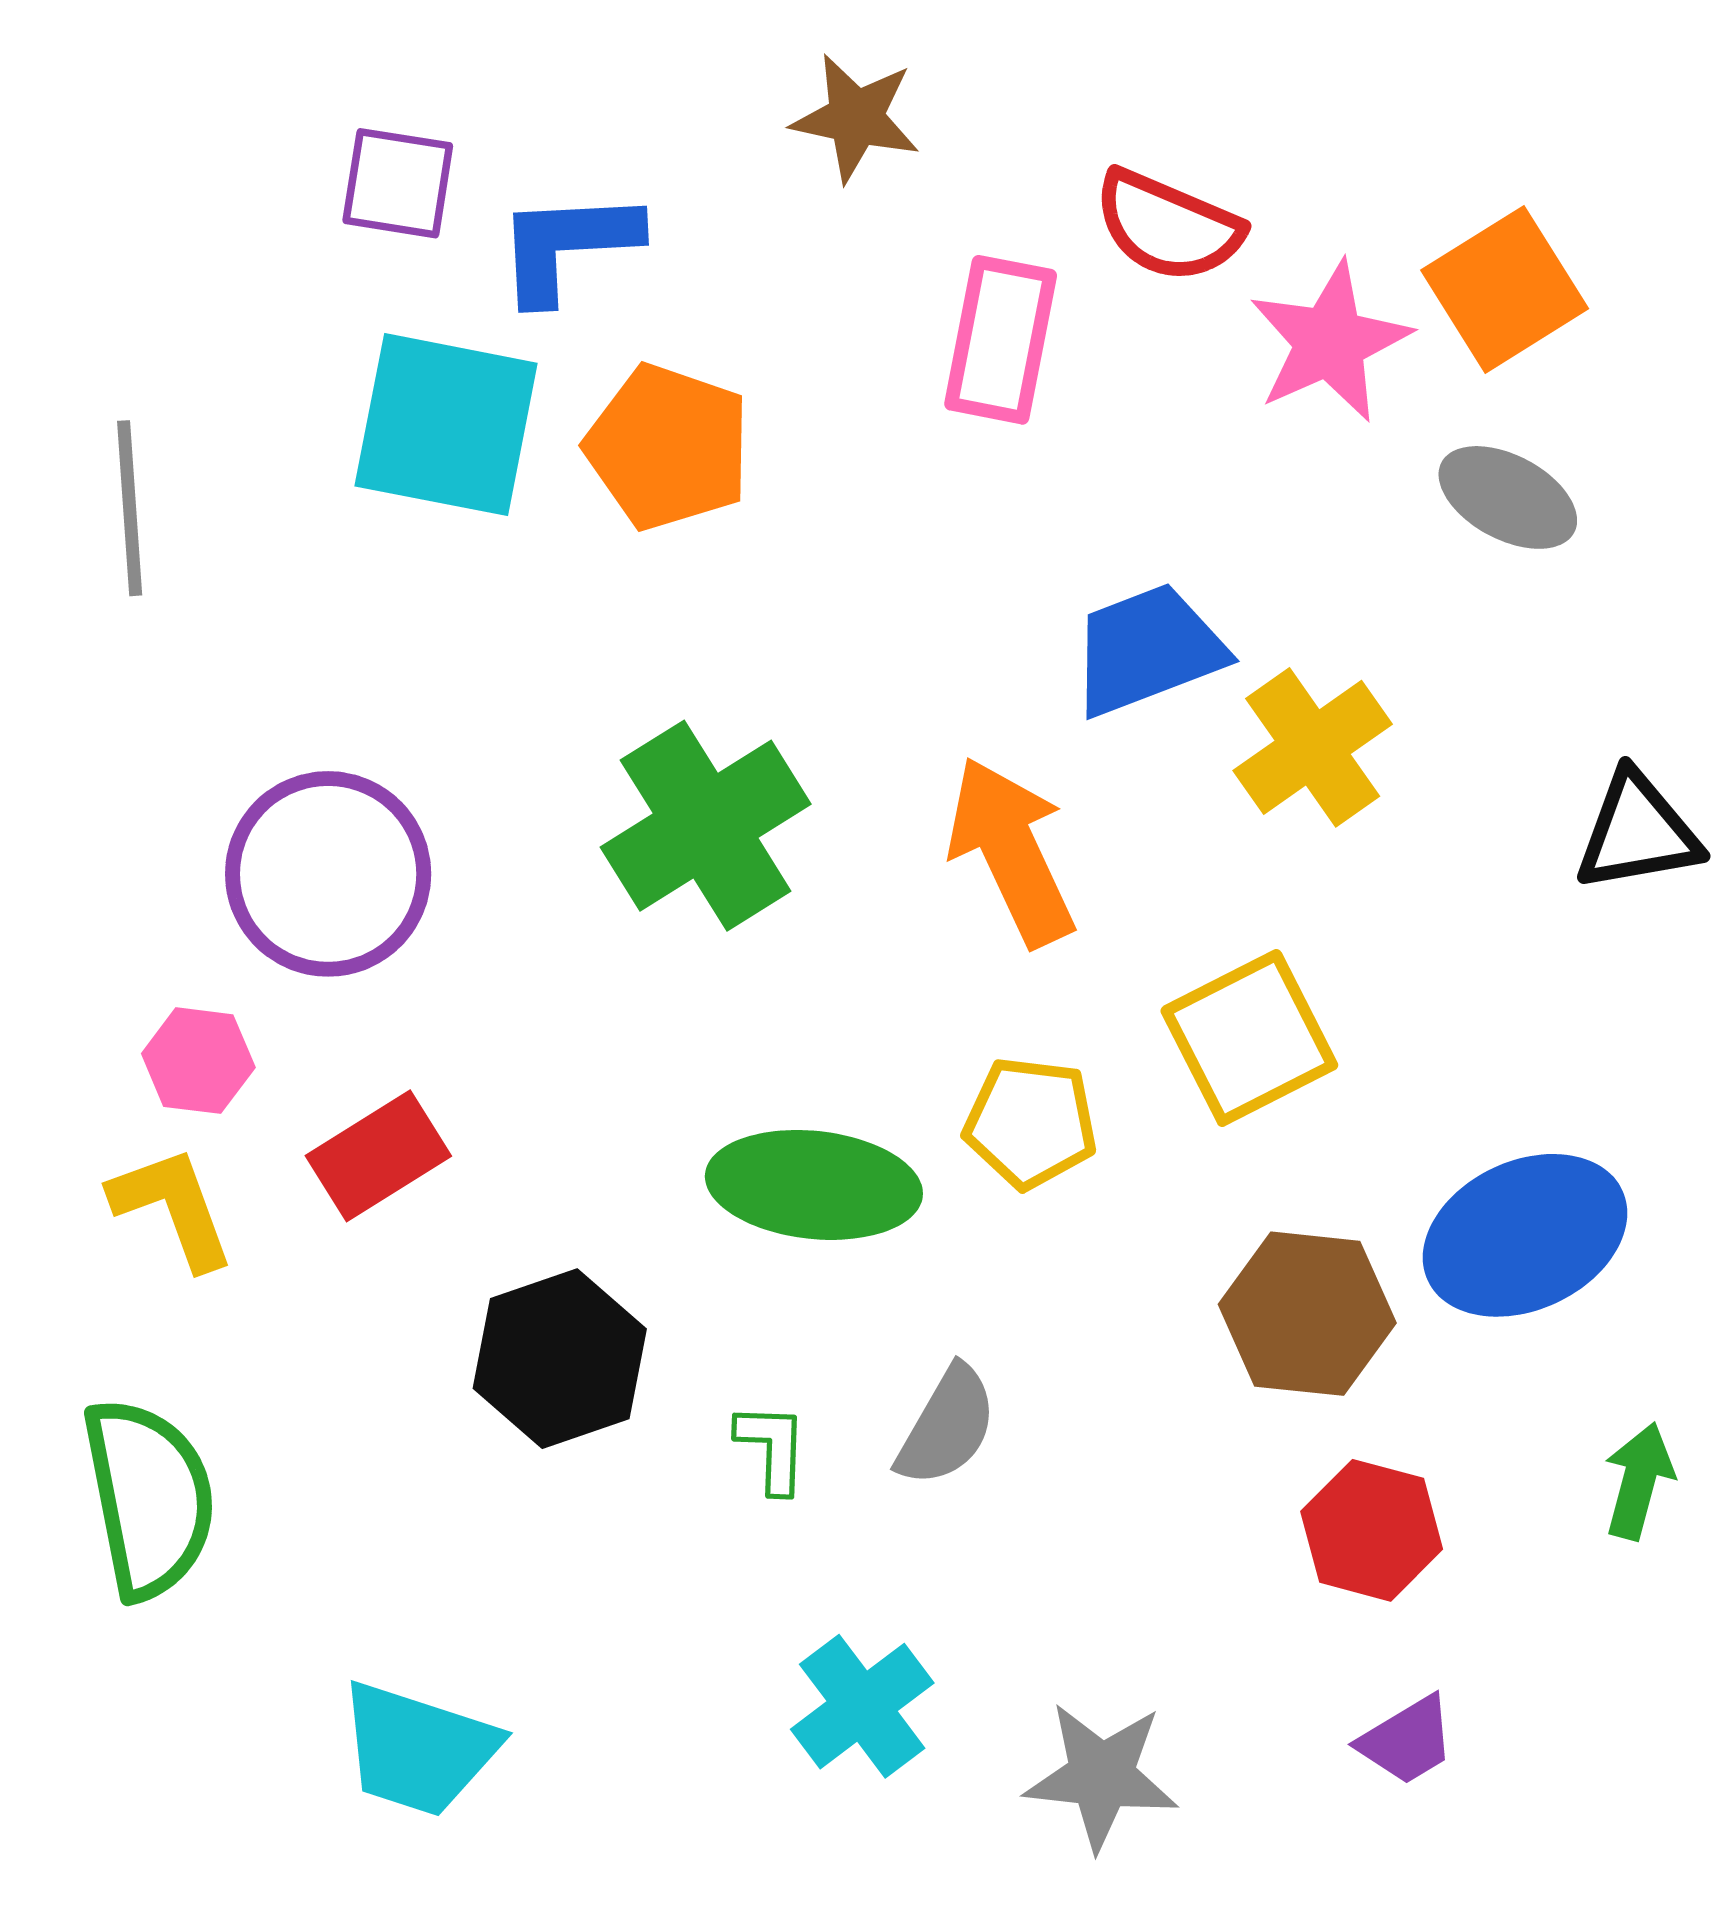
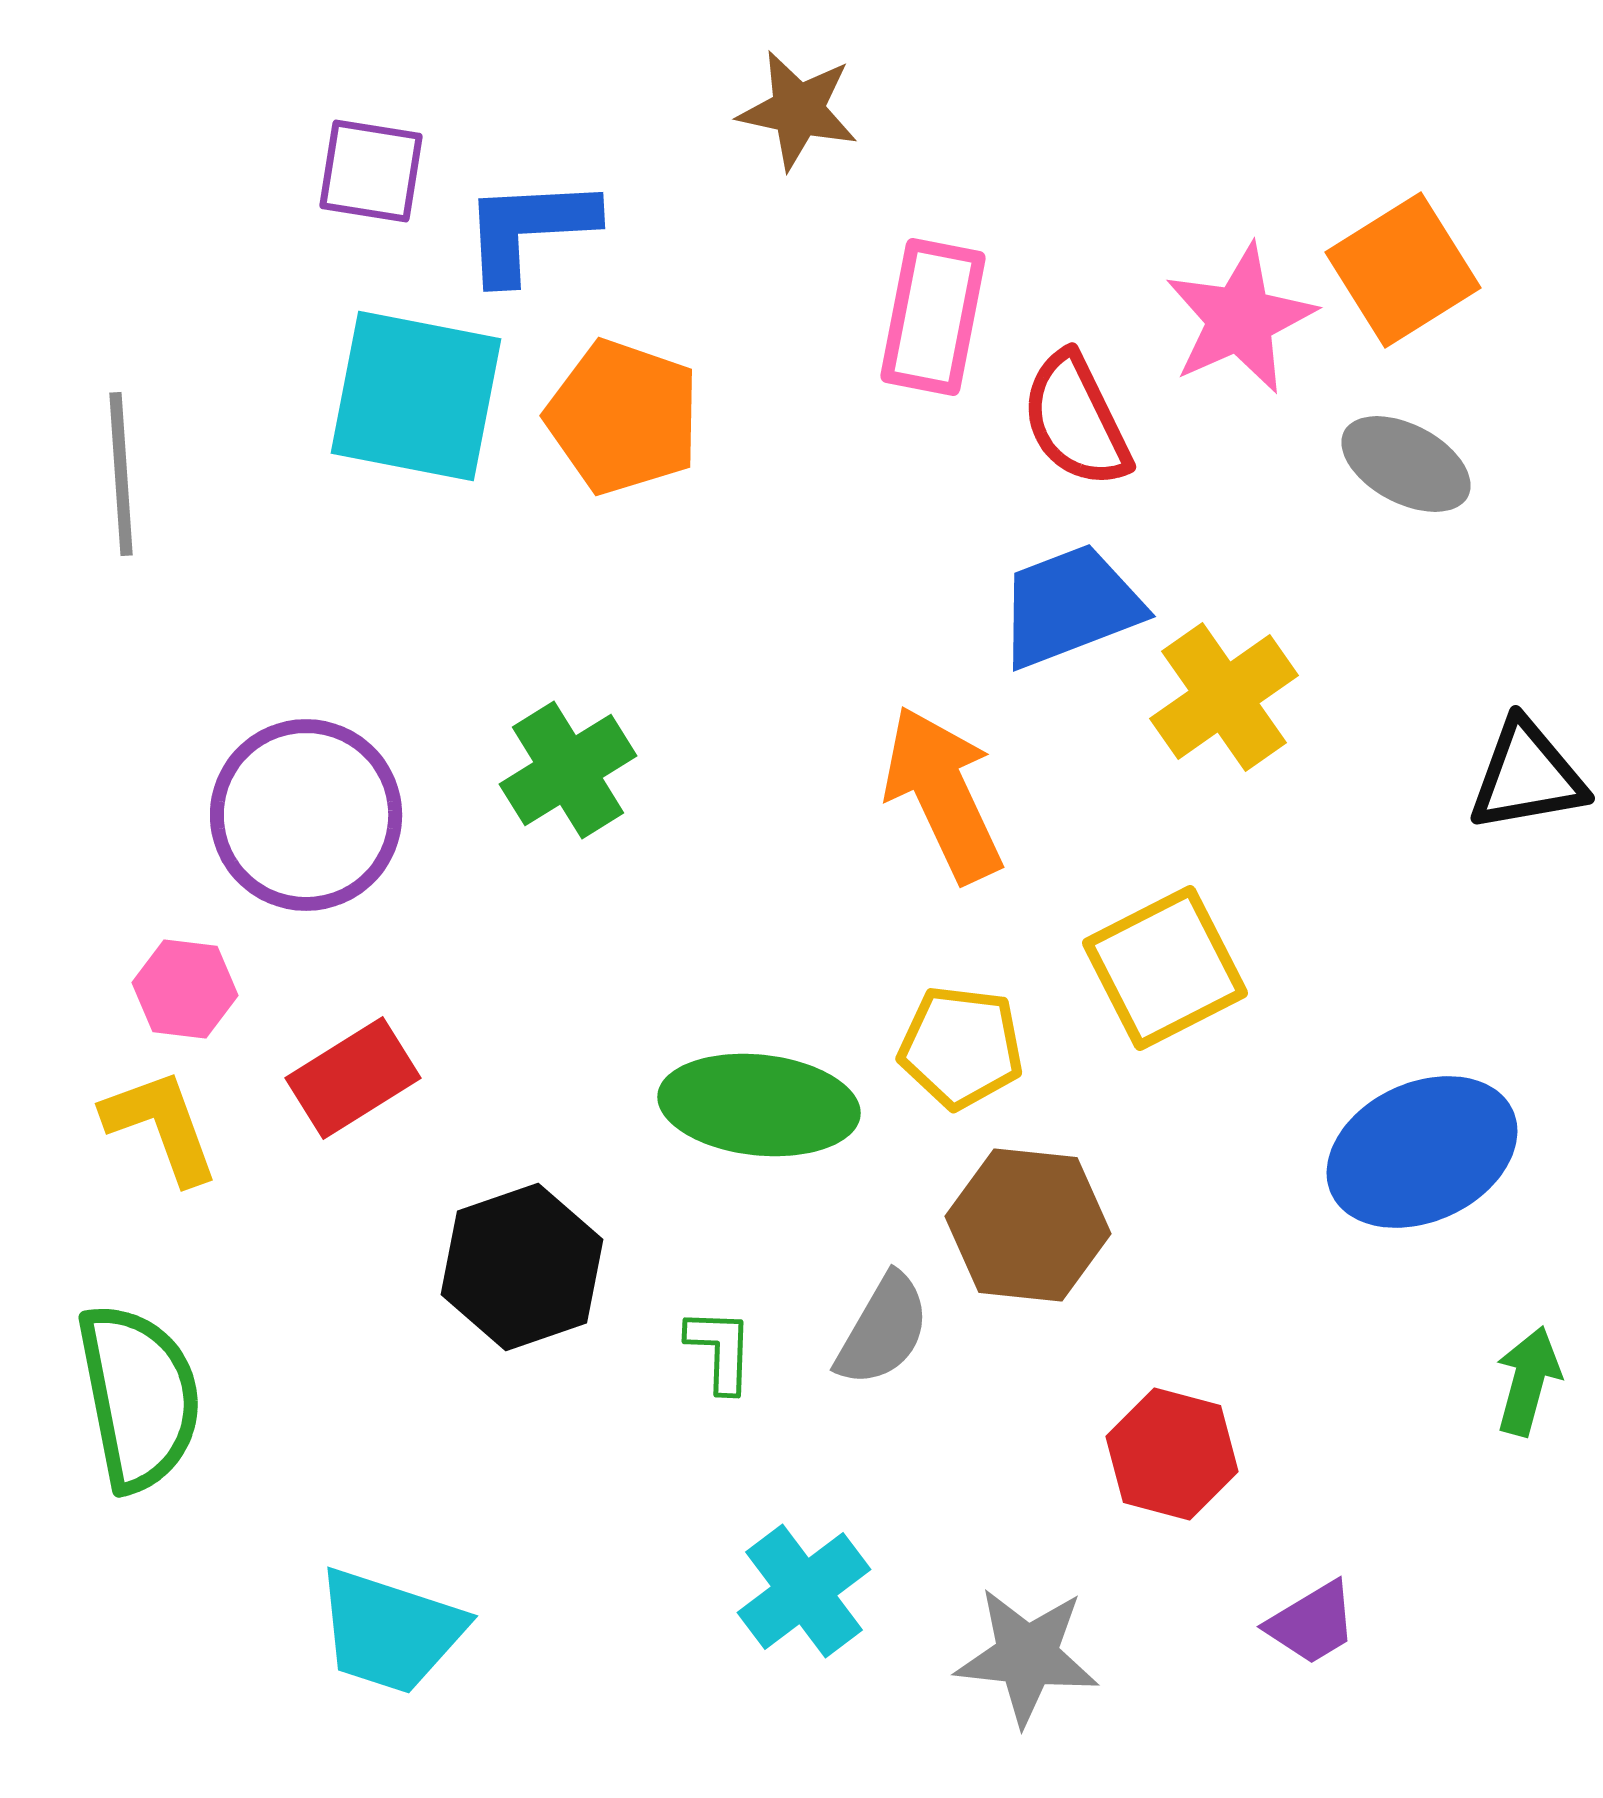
red semicircle: (1168, 226) -> (1076, 420), moved, turned 41
green cross: (706, 826) -> (568, 770), moved, size x0.7
brown hexagon: (1307, 1314) -> (1028, 1225), moved
red hexagon: (1372, 1530) -> (1172, 1454), moved

